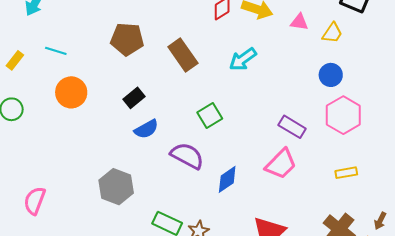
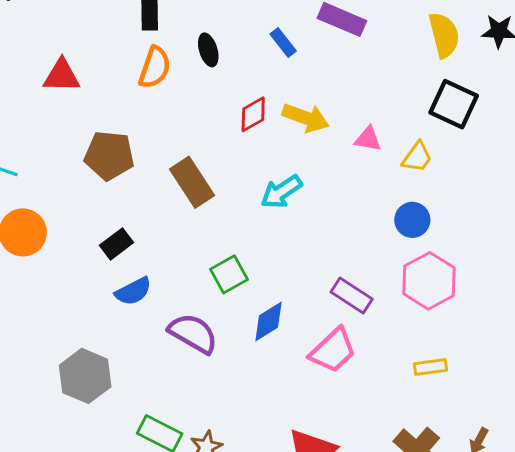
blue diamond: (227, 179) -> (268, 321), moved

